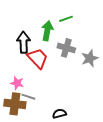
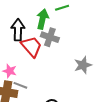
gray cross: (66, 48) -> (50, 37), moved
gray star: (90, 58) -> (83, 65), moved

